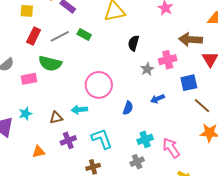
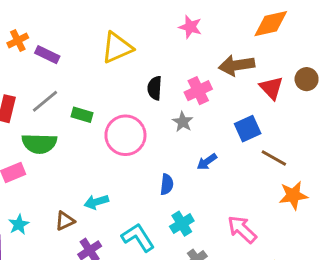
green rectangle: (84, 35) -> (82, 115), moved
pink cross: (168, 60) -> (198, 91), moved
pink circle: (99, 85) -> (125, 135), moved
cyan cross: (145, 139) -> (182, 224), moved

